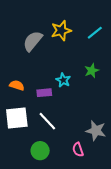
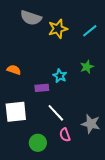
gray semicircle: (33, 41) -> (31, 18), moved, turned -110
orange semicircle: (17, 85) -> (14, 70), moved
white line: (47, 121) -> (56, 113), moved
pink semicircle: (78, 150) -> (65, 135), moved

